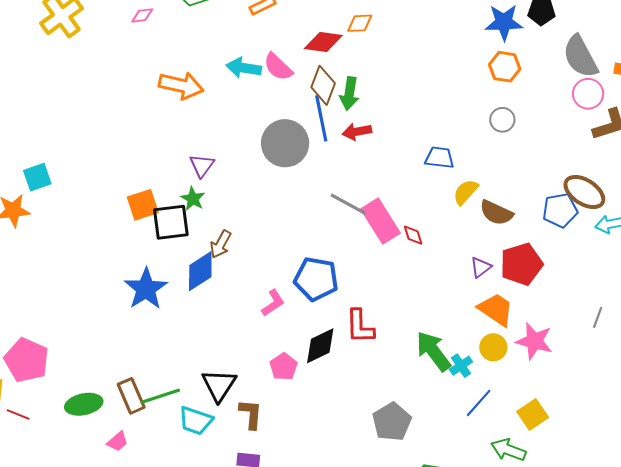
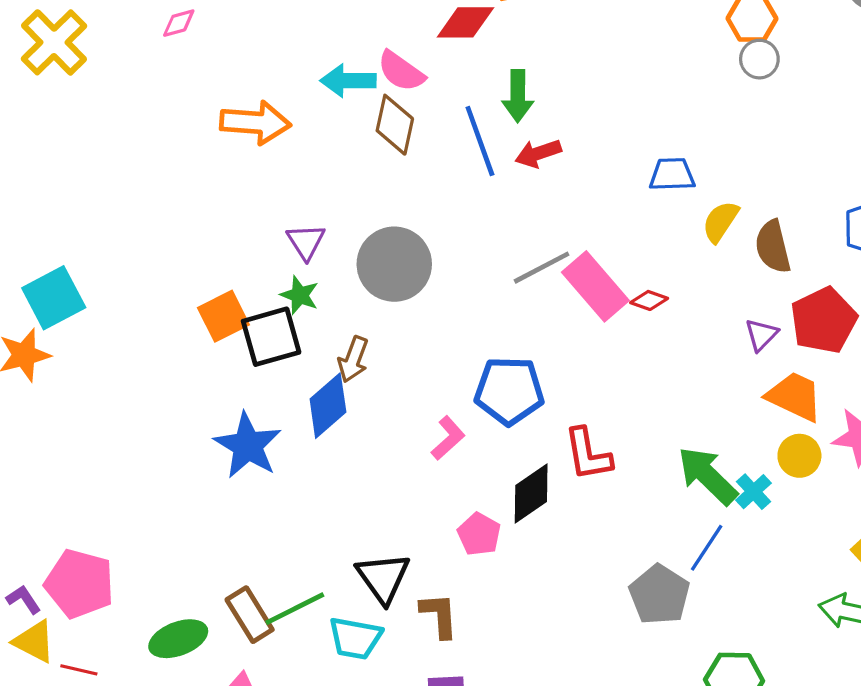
brown diamond: (323, 85) -> (395, 125), moved
gray circle: (502, 120) -> (759, 59), moved
gray circle: (285, 143) -> (394, 264), moved
cyan square: (37, 177) -> (54, 298), size x1.4
gray line: (348, 204) -> (542, 268), turned -48
brown semicircle: (496, 213) -> (773, 247), turned 60
red diamond: (413, 235) -> (649, 300), turned -45
blue line: (479, 403) -> (707, 548), moved

